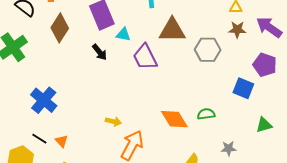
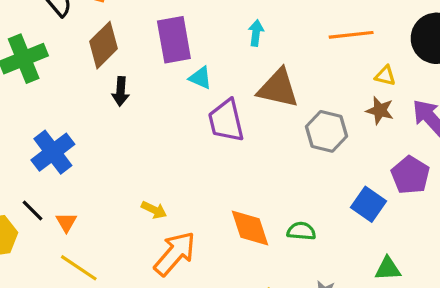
black arrow: (100, 52) -> (121, 91), moved, turned 30

